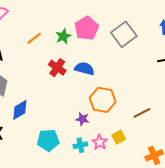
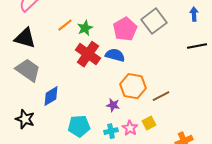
pink pentagon: (86, 28) -> (125, 29), moved
green star: (63, 36) -> (85, 28), moved
red cross: (57, 68) -> (88, 54), size x1.4
brown line: (142, 113) -> (161, 96), moved

